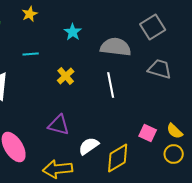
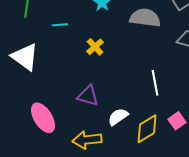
white line: (111, 85) -> (155, 83), moved
pink square: (148, 133) -> (177, 121), moved, turned 30

